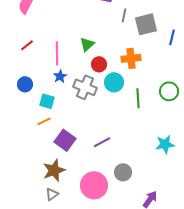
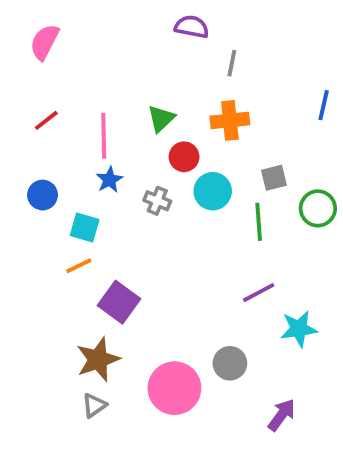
gray square: (146, 24) -> (274, 178), moved, size x0.6
orange cross: (131, 58) -> (230, 120), moved
gray cross: (85, 87) -> (157, 201), size x0.6
purple line: (102, 142) -> (259, 293), moved
cyan star: (165, 144) -> (299, 329), moved

